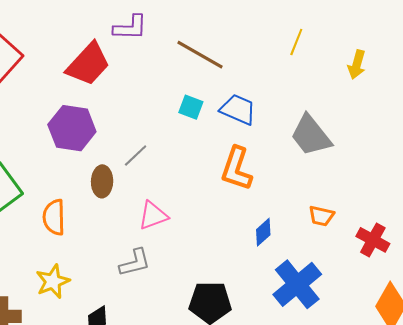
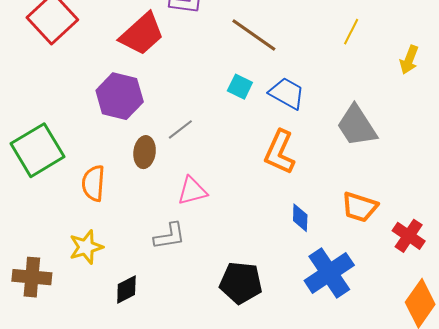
orange trapezoid: (321, 216) -> (360, 207), size x1.4
blue diamond: (263, 232) -> (300, 218), turned -52

